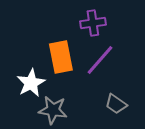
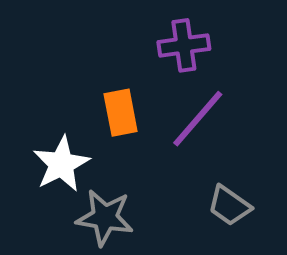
orange rectangle: (61, 57) -> (121, 113), size x0.7

